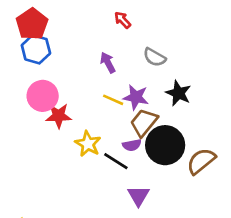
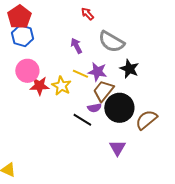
gray semicircle: (154, 57) -> (111, 42), size x1.5
yellow star: (88, 144) -> (61, 86), moved
purple triangle: (138, 196) -> (117, 148), moved

